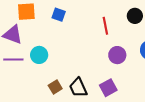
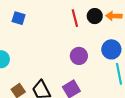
red line: (105, 26) -> (75, 18), moved

